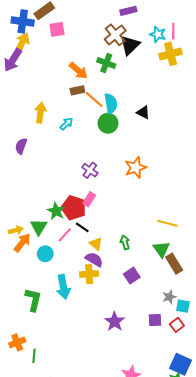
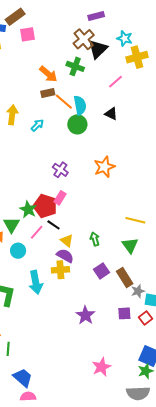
pink line: (173, 31) -> (116, 82), moved, turned 49
brown rectangle: (174, 264) -> (125, 277), moved

